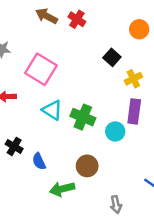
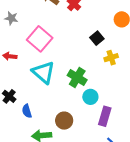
cyan triangle: (52, 110) -> (43, 72), size x1.4
purple rectangle: (134, 111) -> (105, 116), moved
green cross: (83, 117) -> (77, 78), moved

